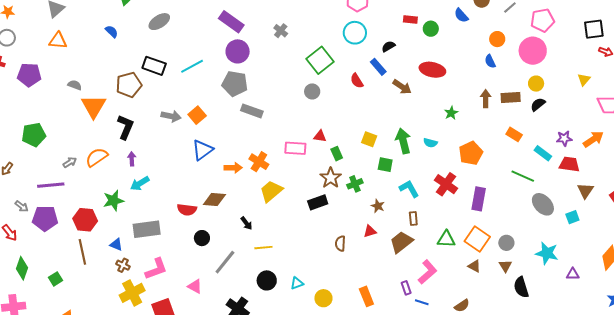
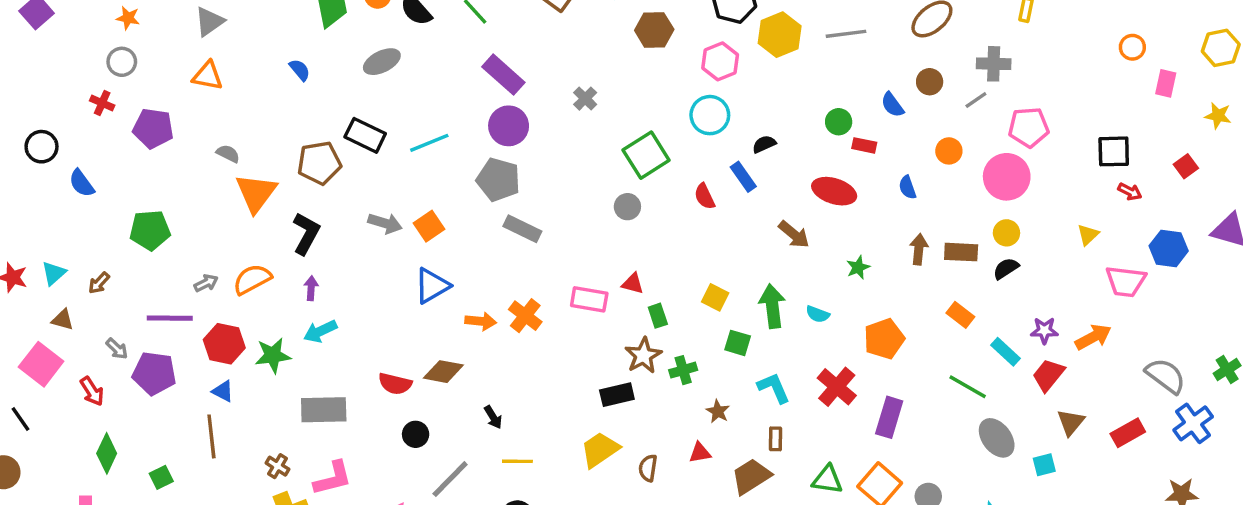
red rectangle: (410, 20) -> (864, 145), moved
blue semicircle: (490, 61) -> (907, 187), moved
brown arrow: (402, 87) -> (794, 234), moved
red trapezoid: (569, 164) -> (1048, 375), turned -65
yellow trapezoid: (271, 191) -> (600, 450), moved
red hexagon: (85, 220) -> (224, 344), moved
blue triangle: (116, 244) -> (223, 391), moved

